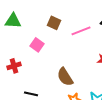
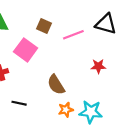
pink square: (37, 45) -> (26, 50), size x1.5

